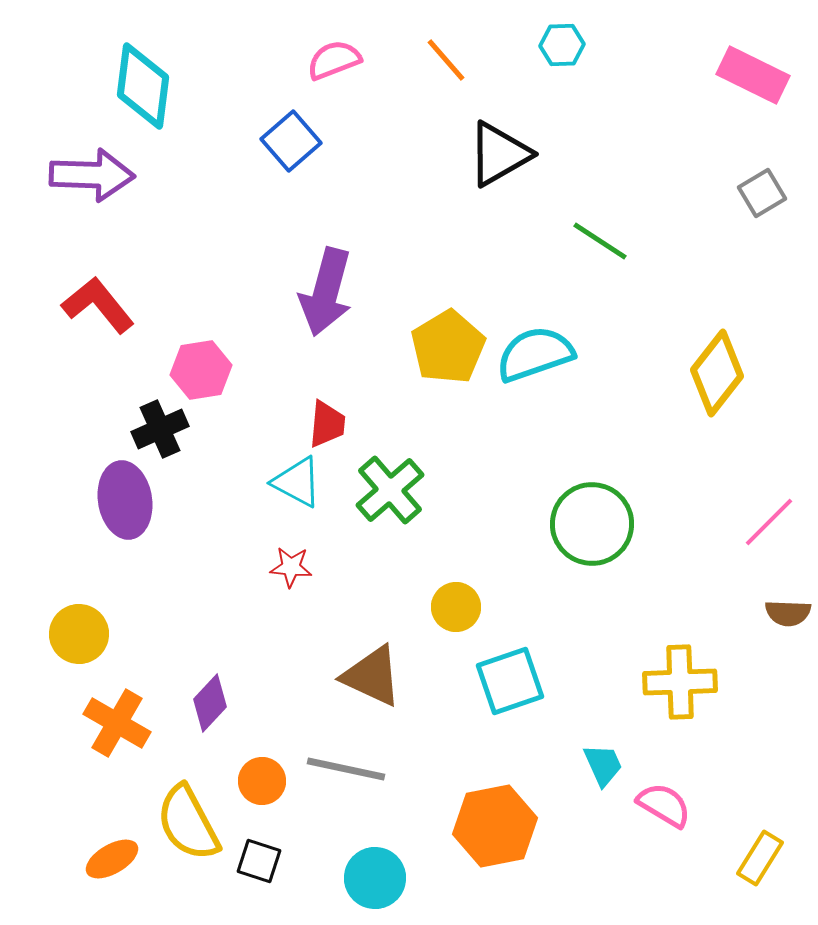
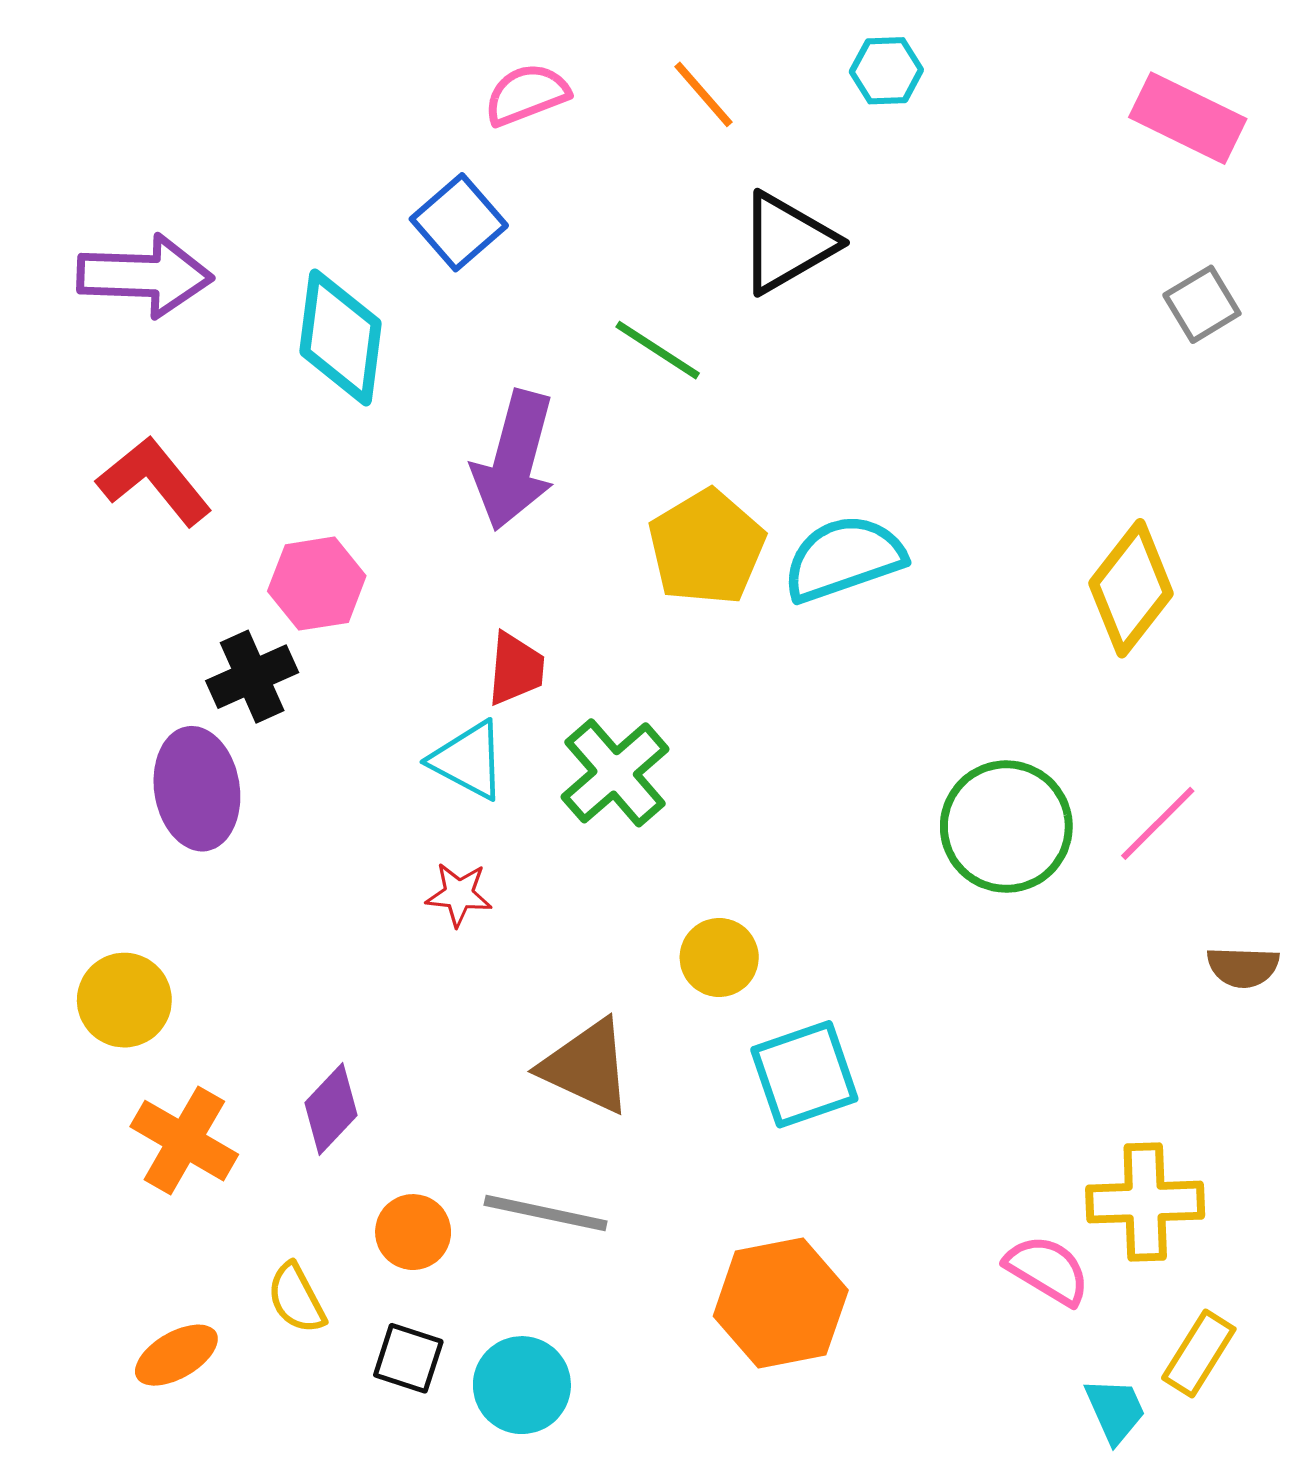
cyan diamond: (143, 86) -> (340, 337), moved
green line: (600, 241) -> (658, 350), moved
pink line: (769, 522) -> (1158, 823), moved
green circle: (592, 524) -> (1006, 827), moved
yellow cross: (680, 682) -> (1145, 1202), moved
cyan trapezoid: (603, 765) -> (1115, 1410), moved
yellow semicircle: (188, 823) -> (296, 1298), size x0.6
cyan circle: (375, 878) -> (522, 1385), moved

